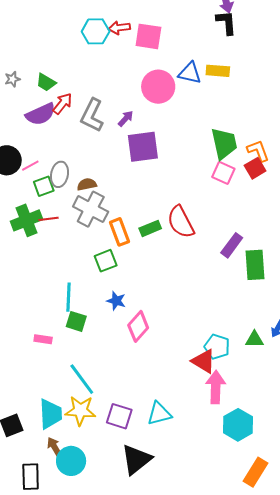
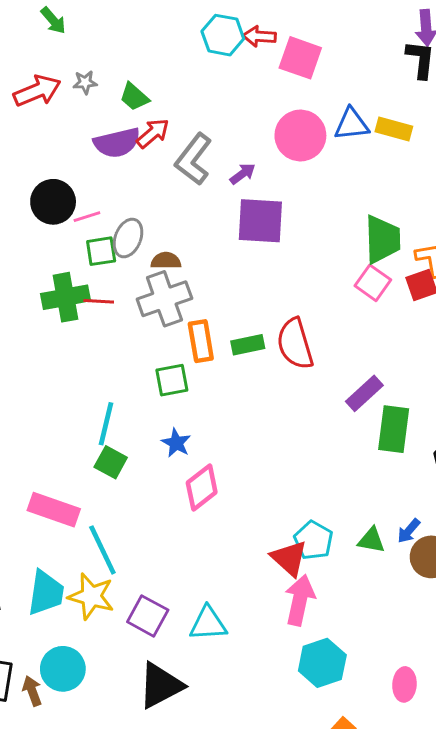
blue triangle: (190, 73) -> (352, 124), turned -30
gray cross: (91, 209) -> (164, 299), turned 32
pink rectangle: (43, 339) -> (54, 510), moved, size x1.8
brown arrow: (54, 447) -> (32, 691), moved

